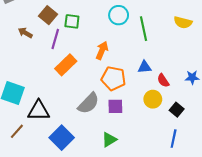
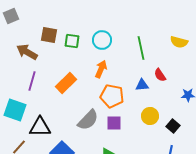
brown square: (48, 15) -> (49, 35), turned -30
cyan circle: (119, 15) -> (102, 40), moved
brown arrow: (25, 33) -> (27, 52), size x1.5
purple line: (55, 39) -> (32, 81), moved
red semicircle: (163, 80) -> (160, 75), moved

